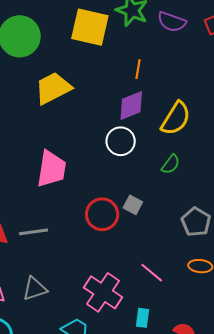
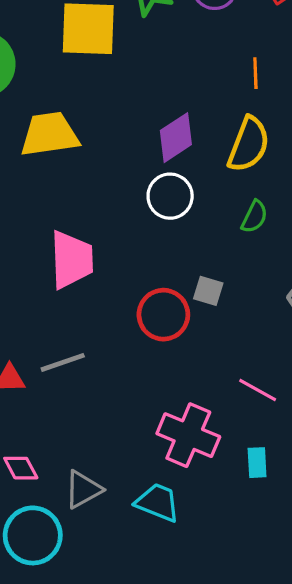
orange line: (138, 69) -> (255, 73), moved
yellow trapezoid: (53, 88) -> (50, 134), turned 30
gray triangle: (35, 289) -> (83, 489), moved

